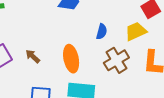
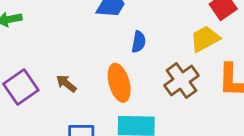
blue semicircle: (102, 32) -> (139, 42), moved

